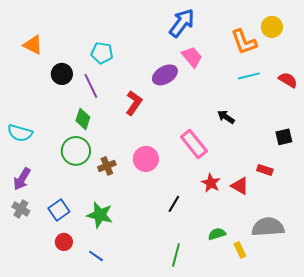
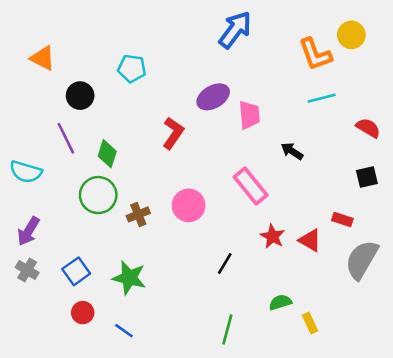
pink trapezoid: (192, 57) -> (249, 115), moved, turned 35
red semicircle: (288, 80) -> (368, 128), moved
purple line: (91, 86) -> (66, 138), moved
gray semicircle: (268, 227) -> (362, 260), moved, turned -56

